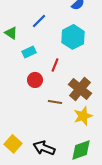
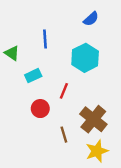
blue line: (39, 21) -> (45, 39), turned -49
brown line: (55, 102) -> (64, 135), turned 64

